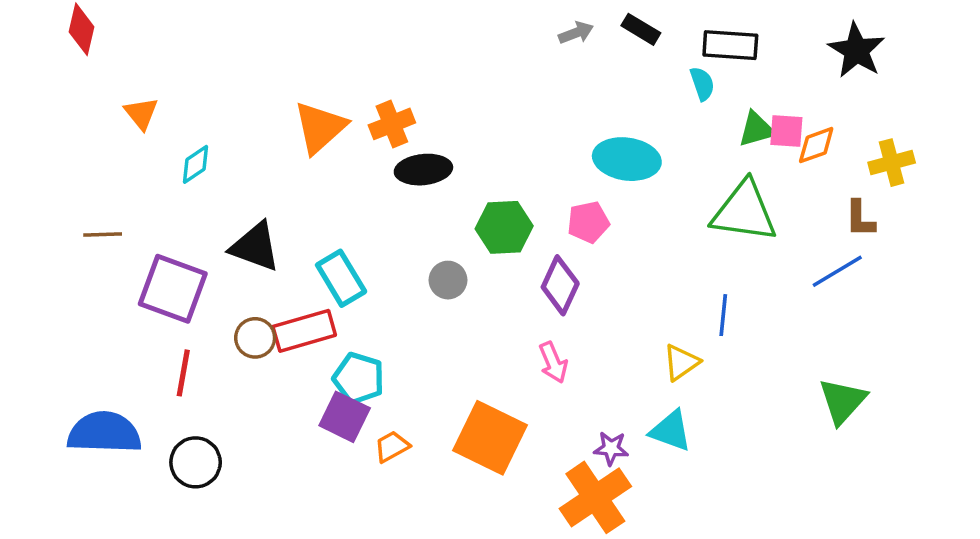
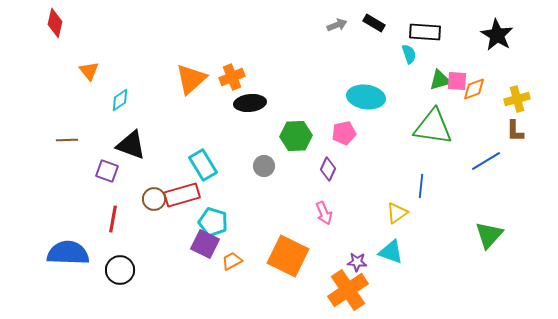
brown L-shape: (860, 219) -> (515, 131), moved
black triangle: (255, 247) -> (131, 145), moved
purple diamond: (560, 285) -> (328, 169), size x0.7
purple square: (173, 289) -> (107, 171), size x0.6

